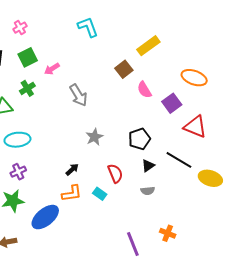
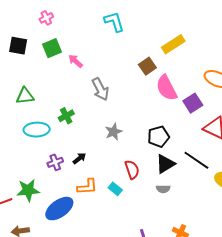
pink arrow: (52, 69) -> (76, 61), turned 70
green cross: (27, 88) -> (66, 116), moved
pink semicircle: (144, 90) -> (166, 88), size x1.5
black triangle: (148, 166) -> (165, 164), size x1.5
black arrow: (72, 169) -> (79, 158), moved
purple cross: (18, 172) -> (55, 162), moved

